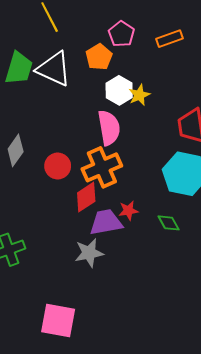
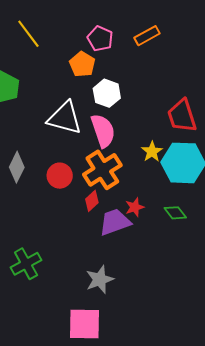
white triangle: (54, 69) -> (65, 118), moved
yellow star: (139, 95) -> (152, 152), moved
red diamond: (86, 197) -> (92, 201), size x0.7
gray star: (89, 253) -> (100, 280), moved

